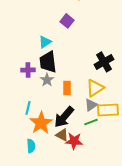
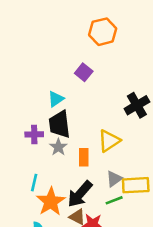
black cross: (104, 62) -> (137, 105), moved
yellow triangle: (95, 88) -> (109, 141), moved

